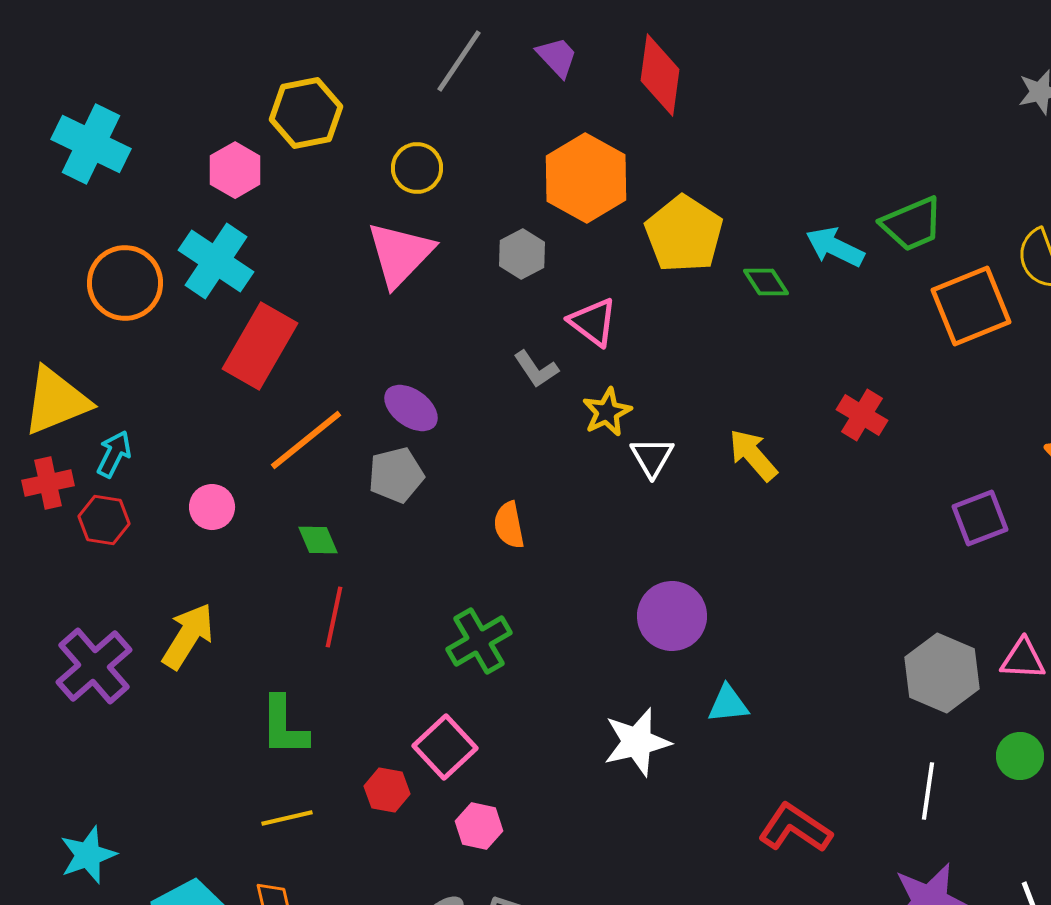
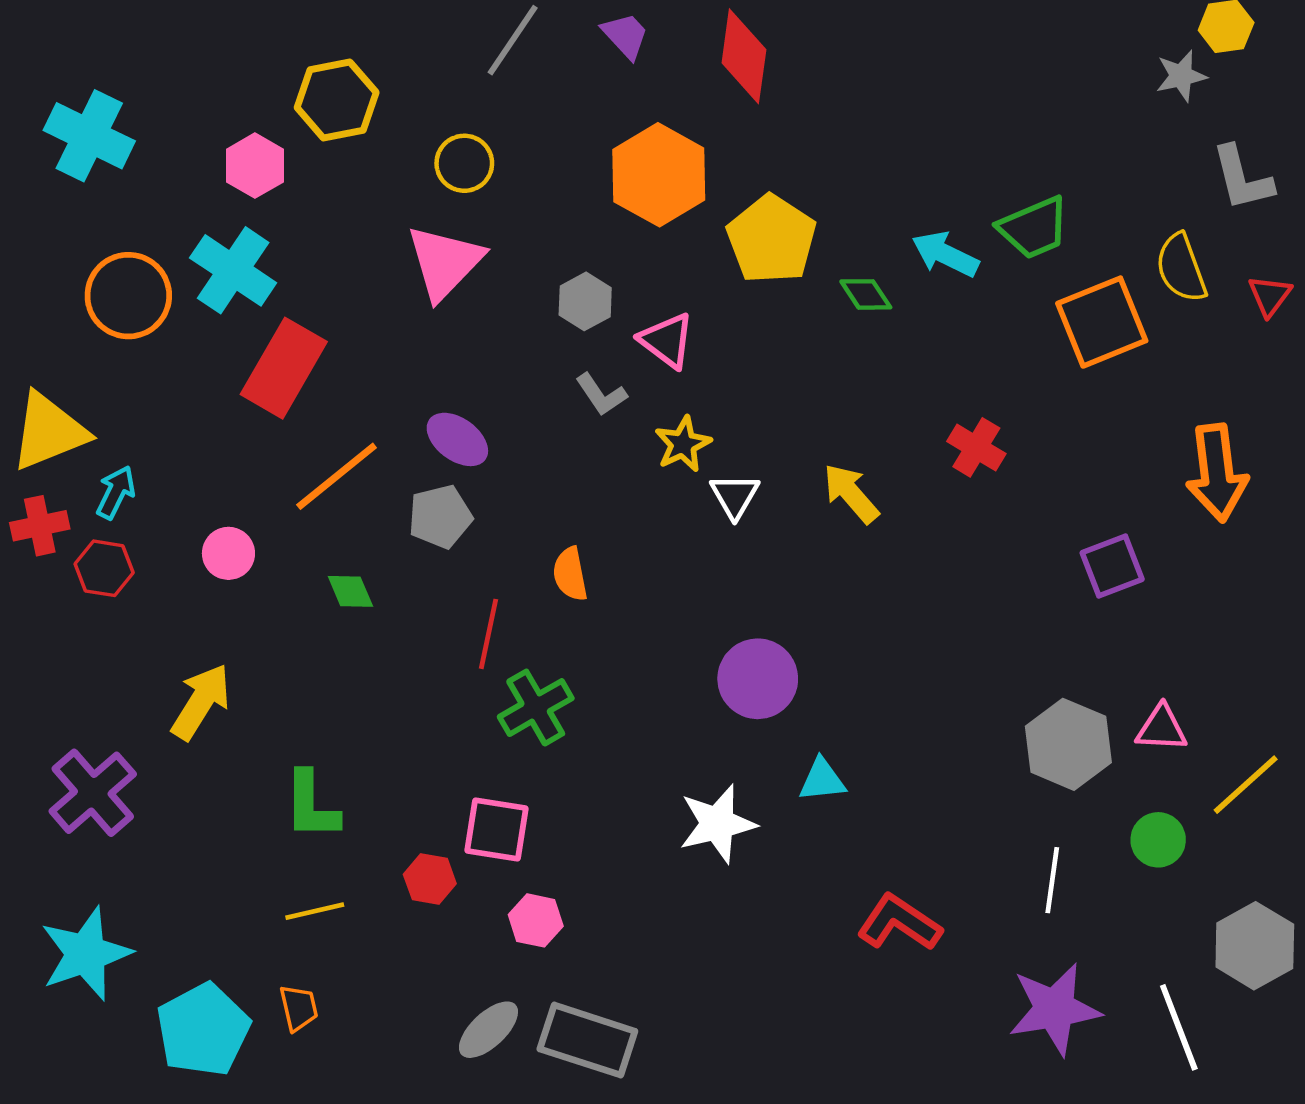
gray hexagon: (522, 254) -> (585, 301), moved
red line: (334, 617) -> (488, 634), moved
purple cross: (94, 666) -> (93, 793), moved
pink square: (445, 747) -> (497, 829), turned -38
cyan star: (88, 855) -> (86, 954), size x1.4

